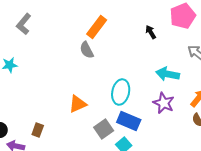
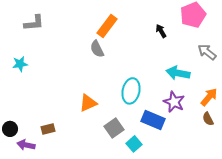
gray L-shape: (24, 24) -> (34, 23), turned -135
blue rectangle: (129, 121) -> (153, 120), moved
brown rectangle: (38, 130) -> (48, 129), turned 56

